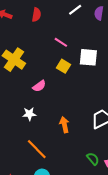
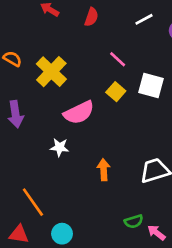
pink semicircle: (39, 86) -> (79, 113), size x1.6
orange line: (37, 149) -> (33, 202), moved
green semicircle: (93, 159) -> (134, 221), turned 104

